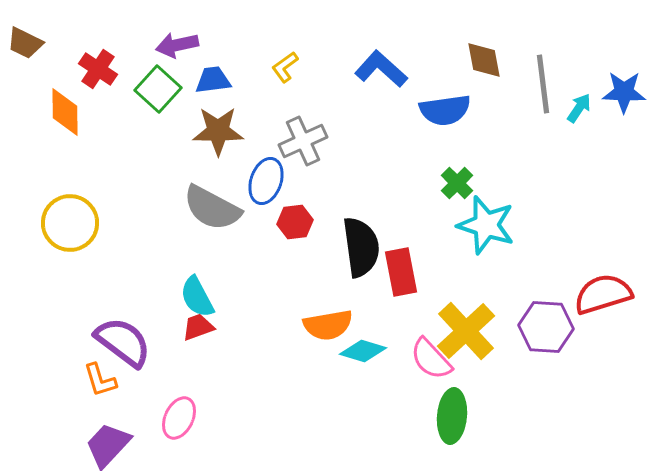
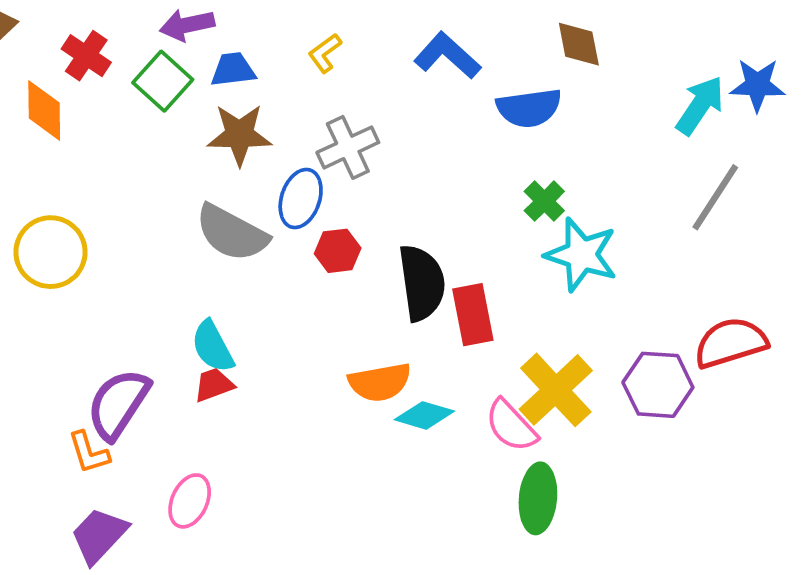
gray line: (543, 84) -> (715, 197), moved, turned 40
cyan arrow: (579, 108) -> (700, 105), size x1.6
purple semicircle: (123, 342) -> (118, 404), turned -94

